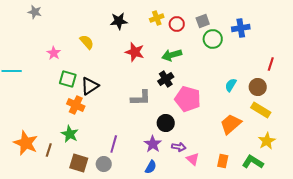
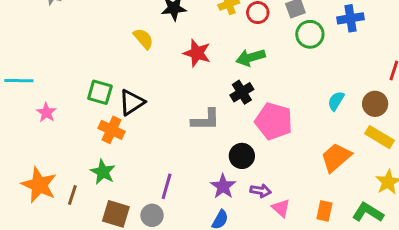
yellow semicircle: (87, 42) -> (143, 39), moved
pink star: (54, 53) -> (46, 112), moved

